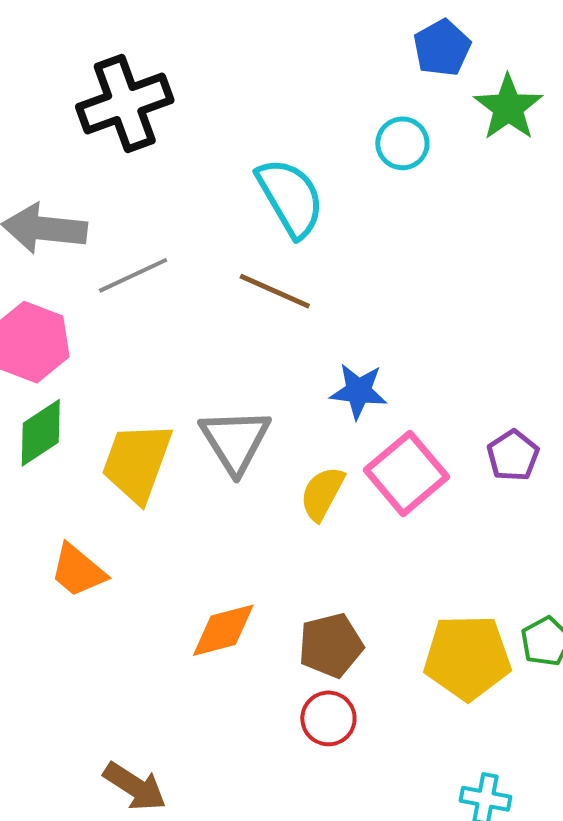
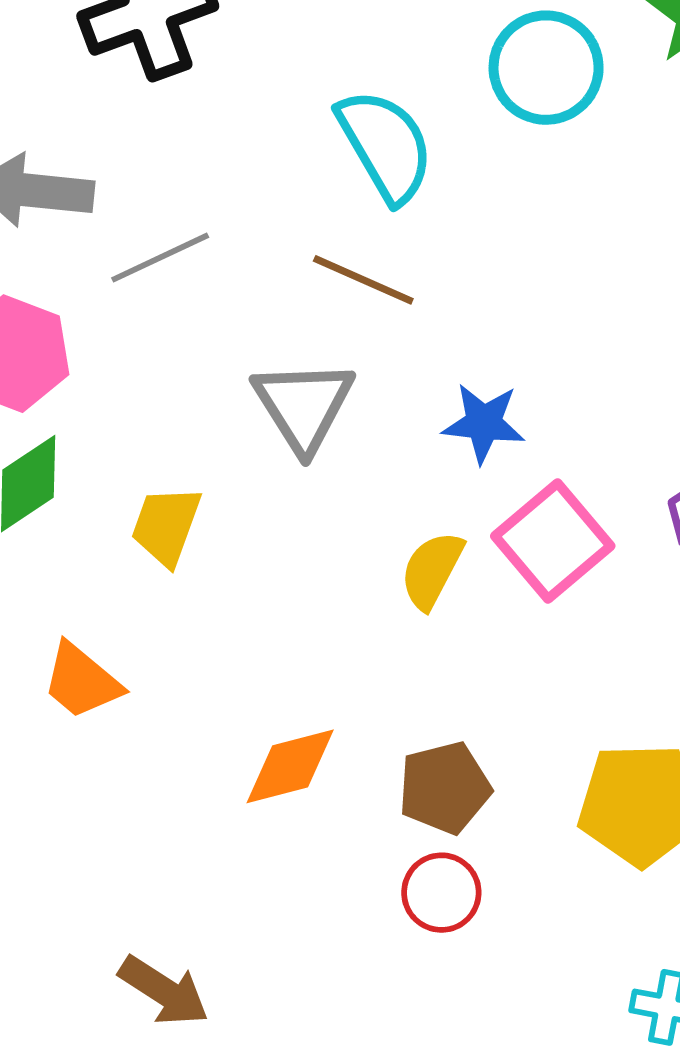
cyan circle: (402, 143) -> (546, 68), size x1.5
gray triangle: (235, 441) -> (304, 406), moved
yellow trapezoid: (137, 462) -> (166, 526), size x0.7

